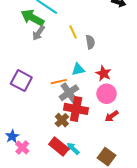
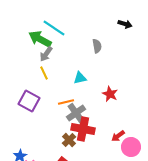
yellow line: (73, 32) -> (44, 73), moved
gray semicircle: (90, 42) -> (97, 46), moved
cyan triangle: (78, 69) -> (80, 78), moved
pink circle: (107, 94) -> (131, 147), moved

